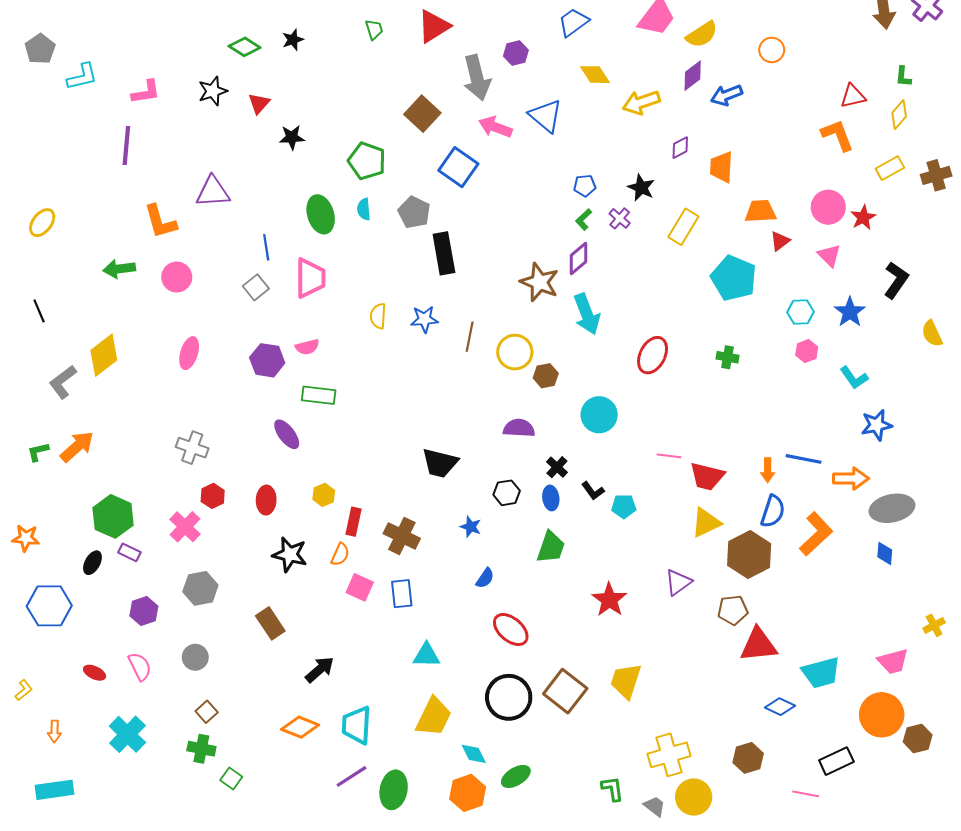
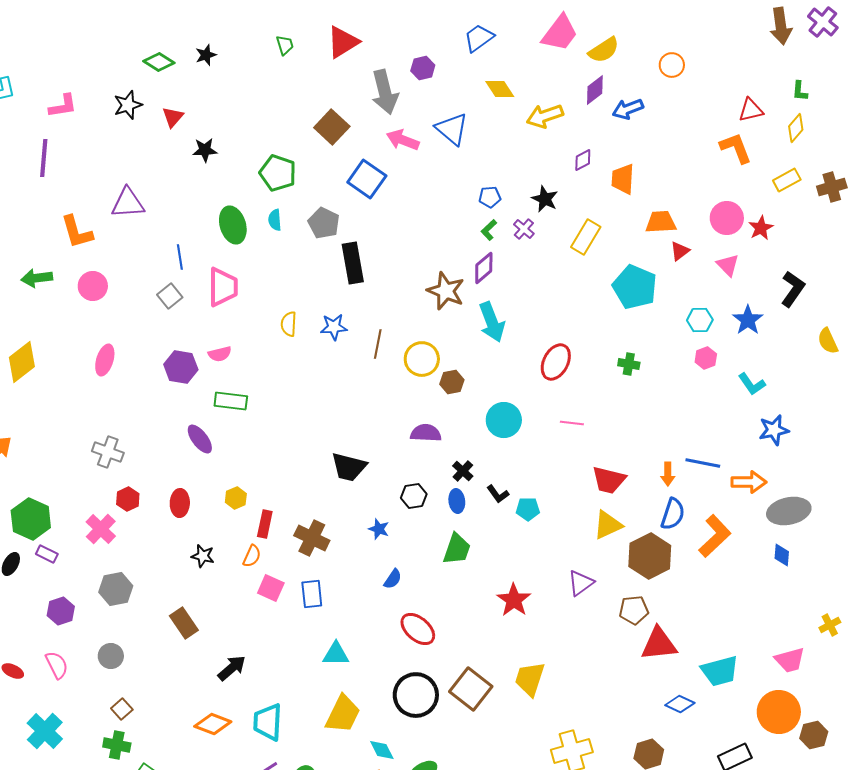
pink line: (669, 456) -> (572, 423), moved
black star: (290, 554) -> (203, 556), size x0.7

